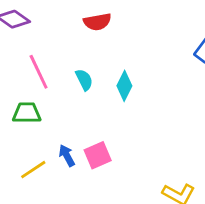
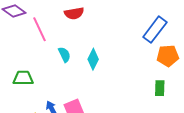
pink line: (39, 72) -> (40, 29), moved

